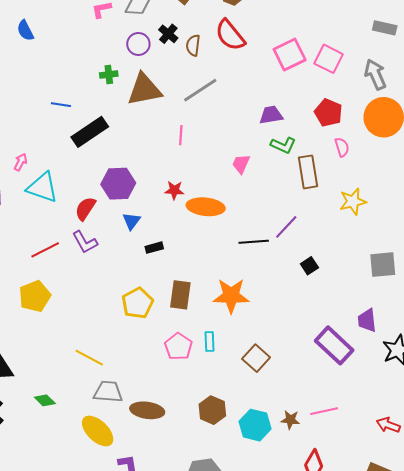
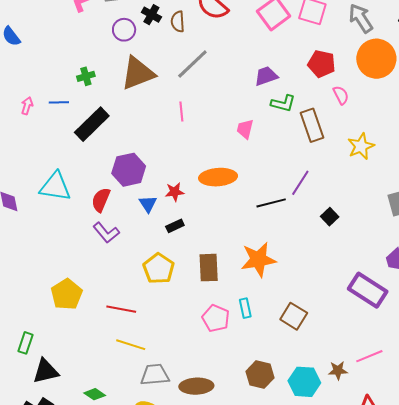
green cross: (109, 74) -> (86, 76), moved
pink arrow: (21, 162) -> (27, 106), moved
red star: (174, 190) -> (175, 192), moved
red line: (45, 250) -> (121, 309), moved, turned 48
yellow pentagon: (137, 303) -> (159, 269), moved

